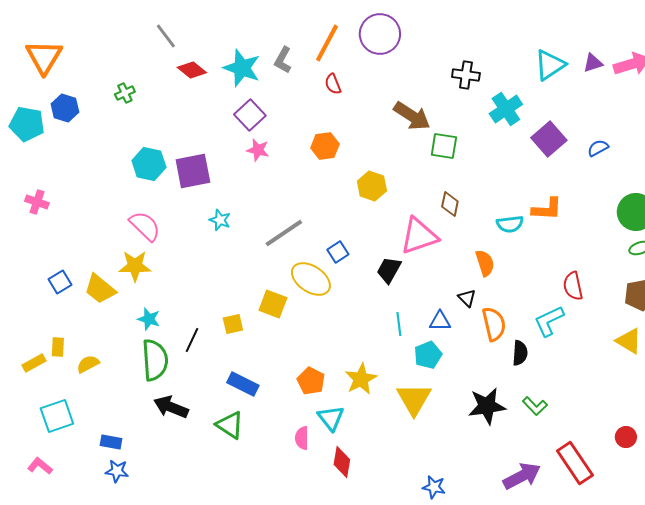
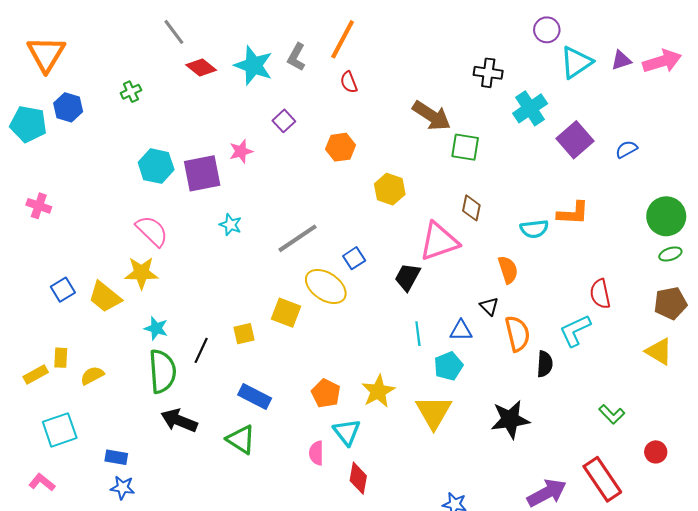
purple circle: (380, 34) -> (547, 30), moved, size x0.6
purple square: (250, 115) -> (284, 121), moved, size x0.7
pink star: (258, 150) -> (241, 151), moved, turned -30
green L-shape: (535, 406) -> (612, 414), moved

